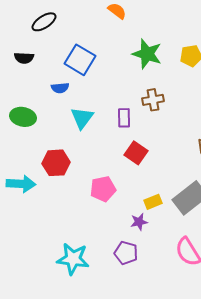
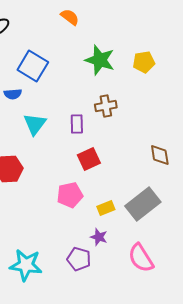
red square: (136, 153) -> (89, 159), turned 30
pink pentagon: (103, 189) -> (70, 195), moved
purple star: (139, 222) -> (99, 237), moved, turned 30

